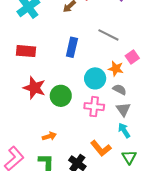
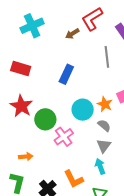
gray line: (108, 35) -> (107, 57), moved, turned 45
pink cross: (94, 107) -> (64, 137), moved, turned 36

